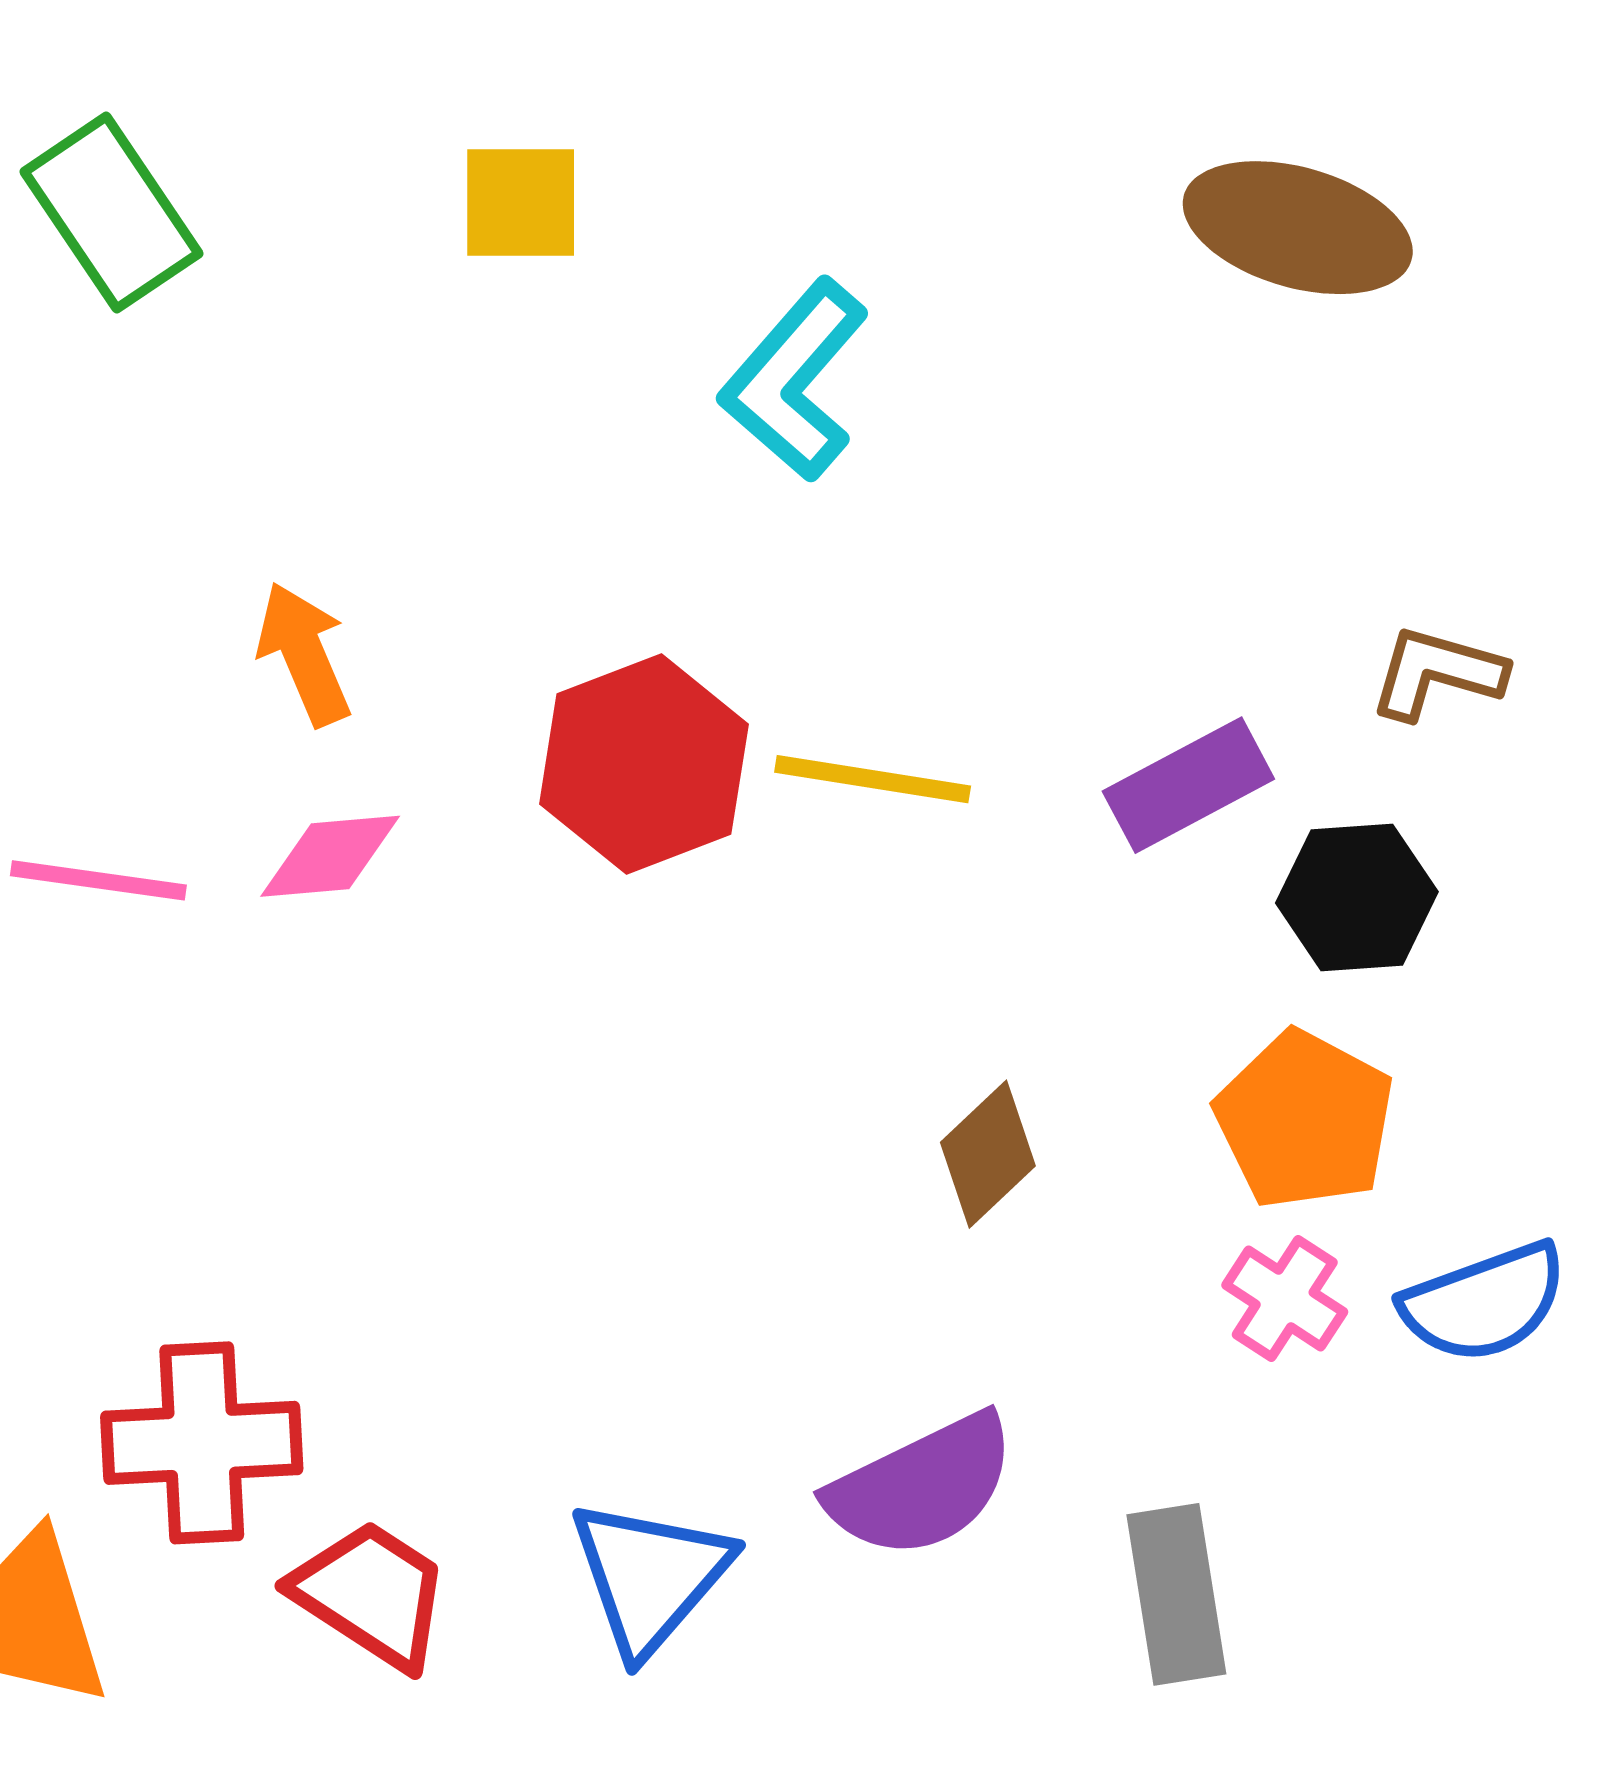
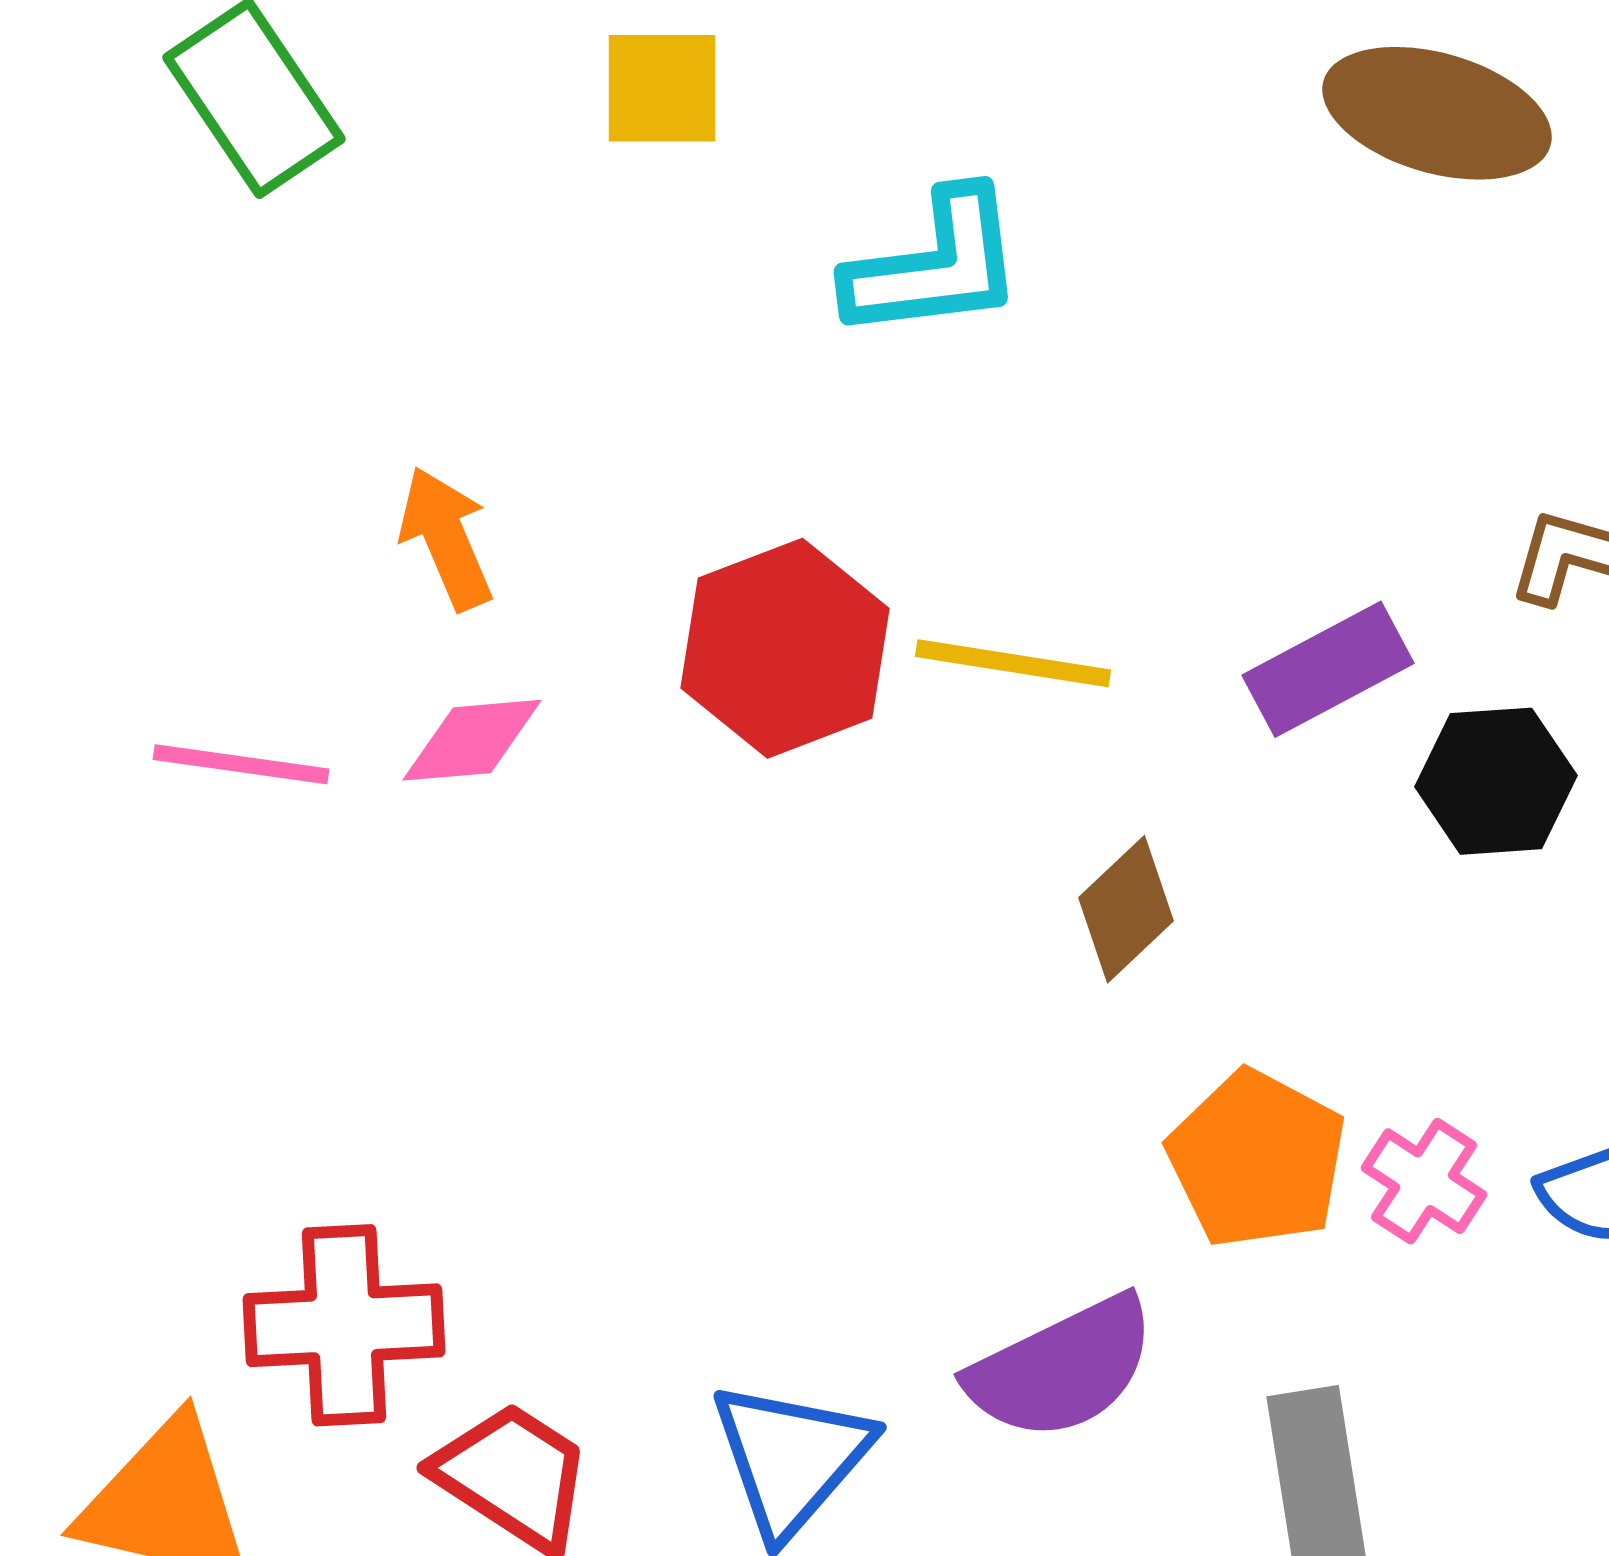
cyan L-shape: (794, 380) -> (935, 265), turned -138
orange pentagon: (1305, 1120) -> (1257, 1159), moved
brown diamond: (988, 1154) -> (1126, 909), moved

